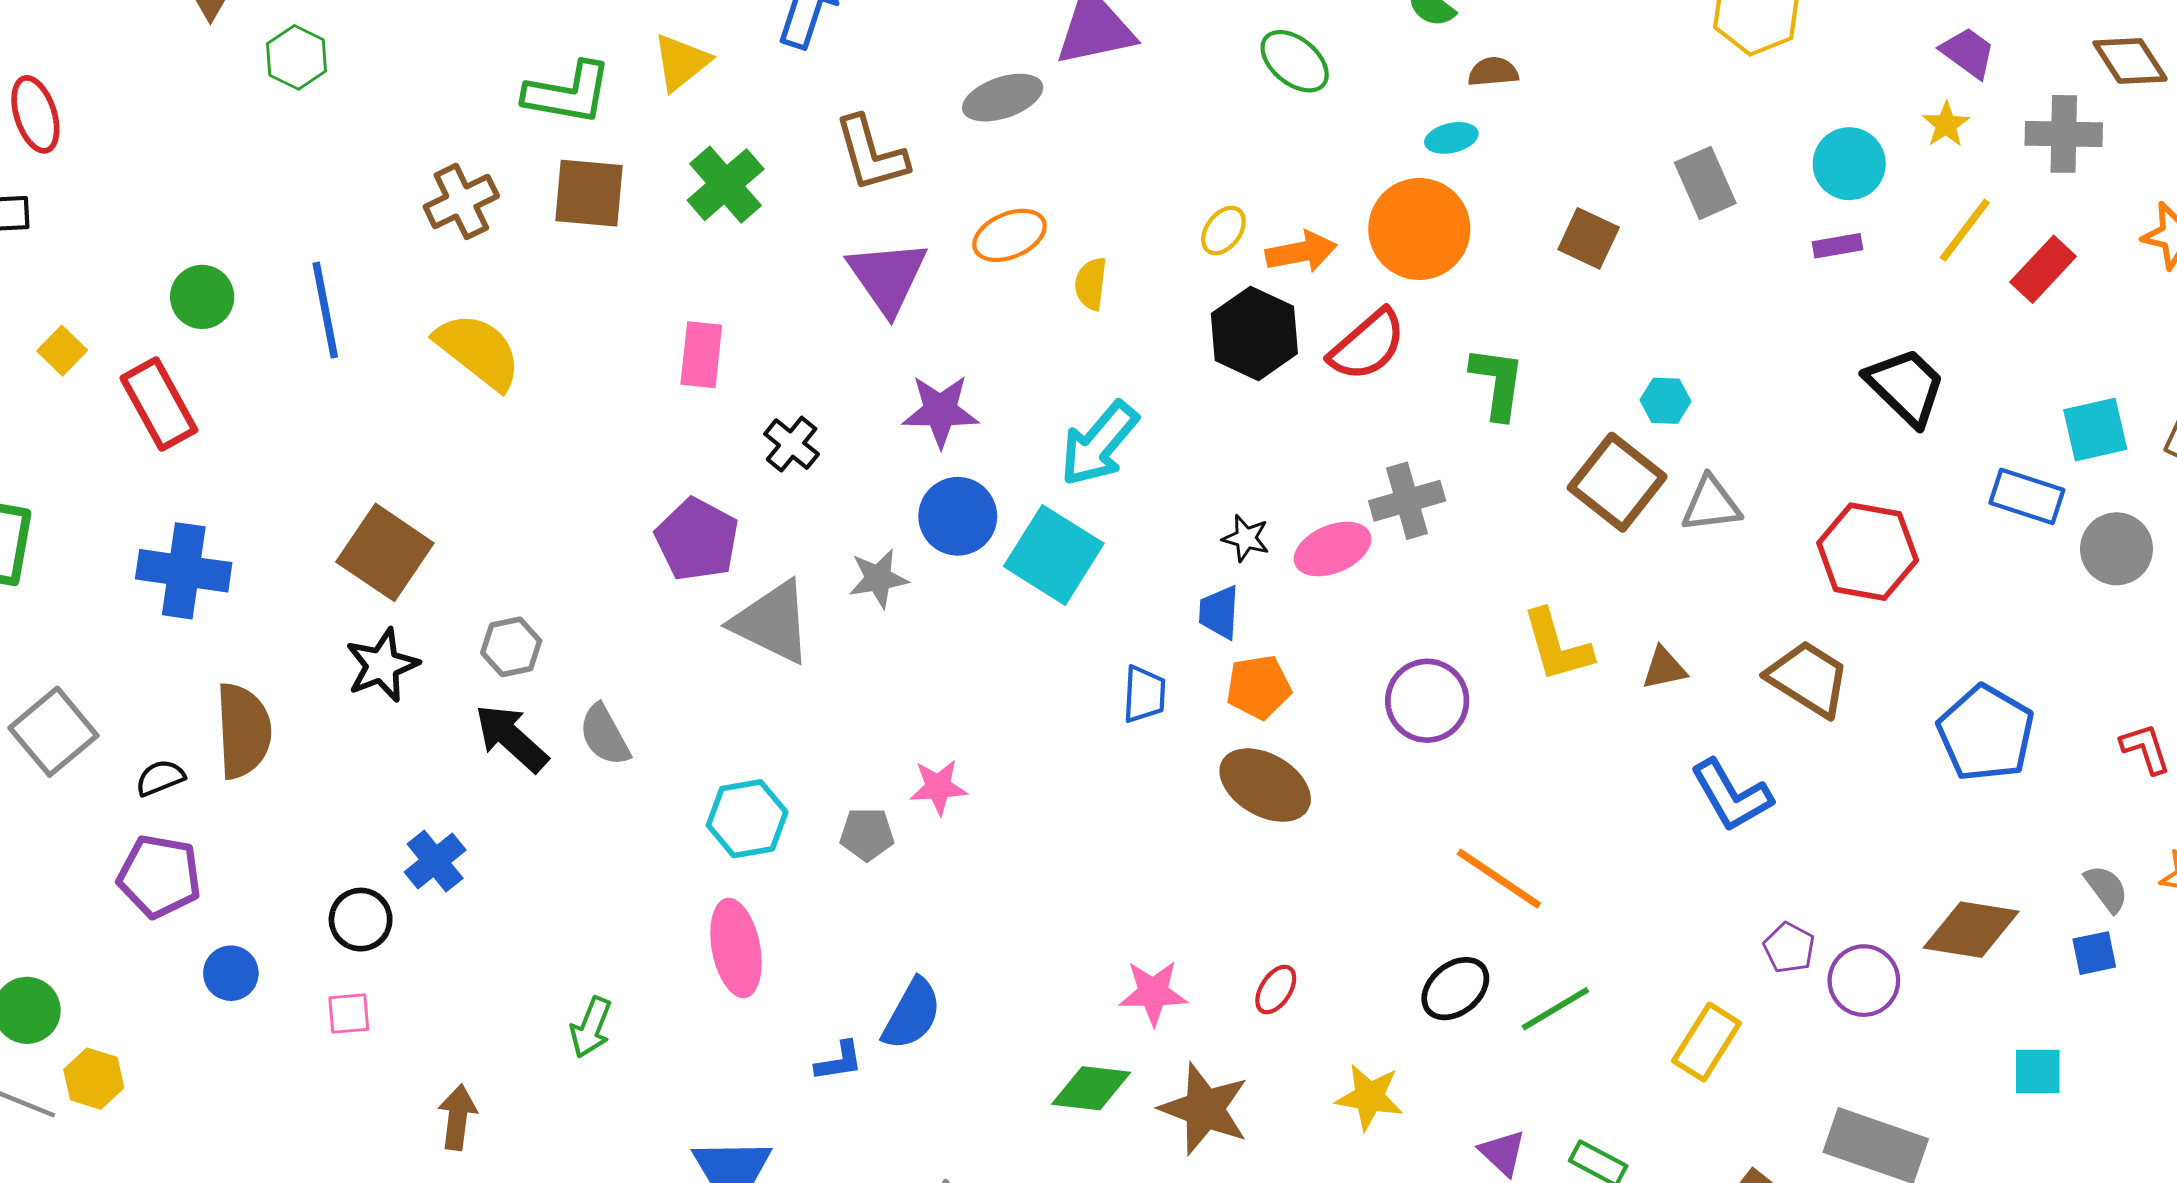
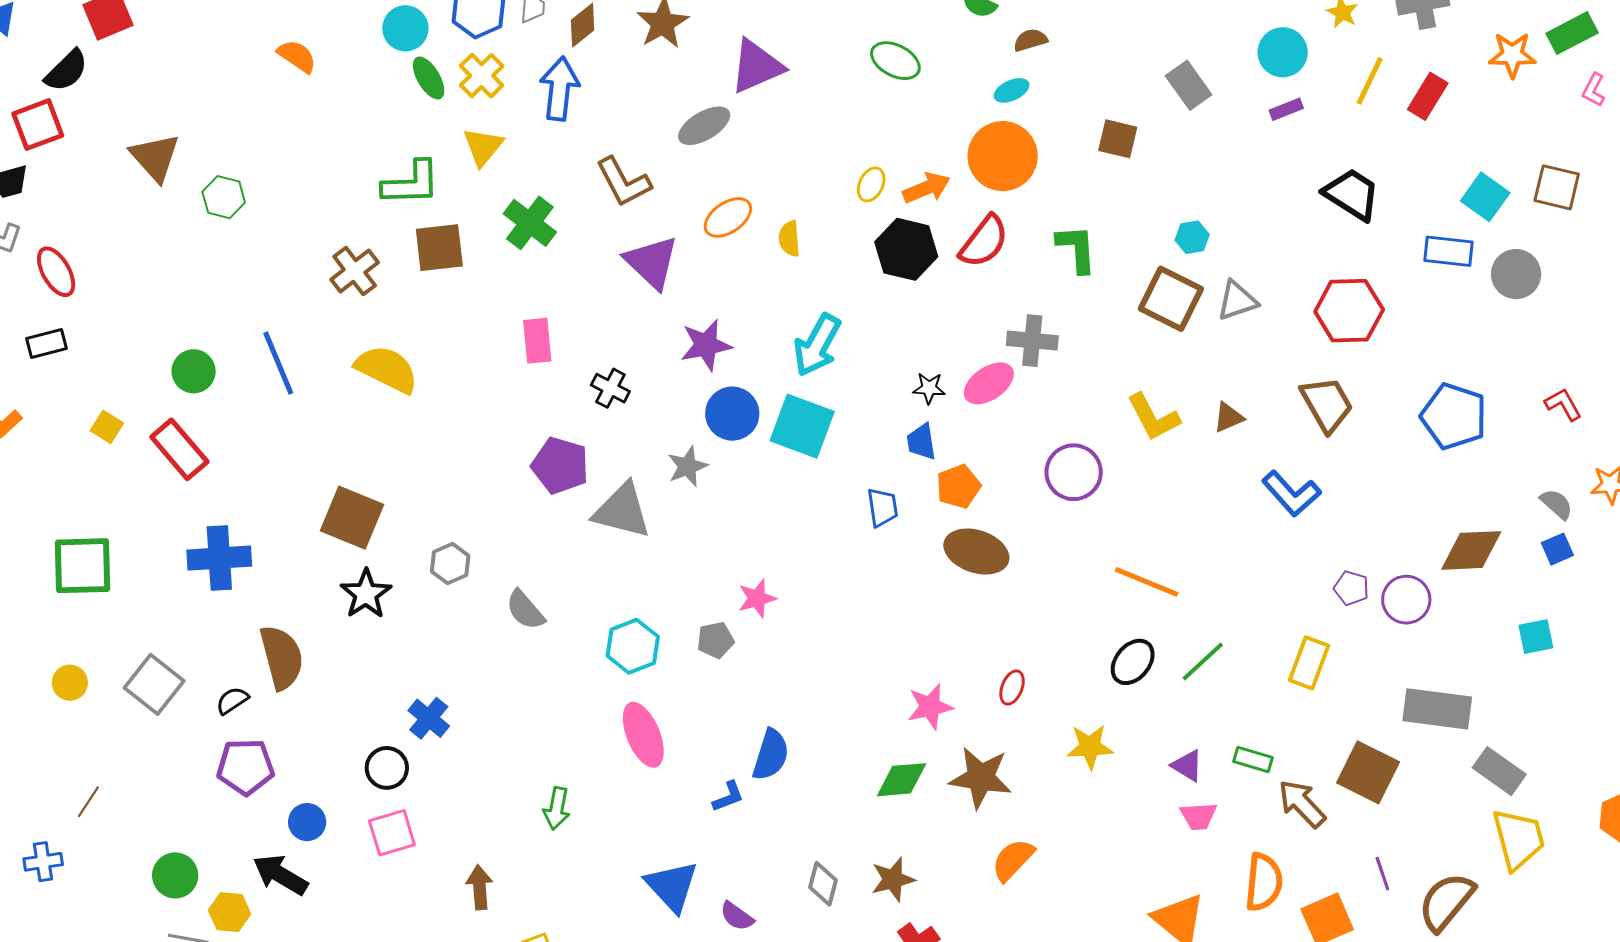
cyan square: (2095, 430) -> (1485, 197), turned -30
gray cross: (1407, 501) -> (1032, 341), turned 33
brown trapezoid: (1808, 679) -> (1327, 404), turned 40
black arrow: (511, 738) -> (280, 875), moved
pink square: (349, 1013) -> (392, 833), size x1.5

